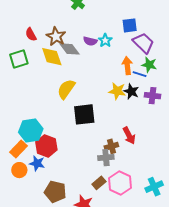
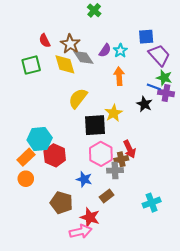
purple semicircle: (90, 41) -> (105, 50), turned -72
orange arrow: (127, 66) -> (119, 76), moved
yellow star: (117, 91) -> (114, 113), moved, turned 30
purple cross: (152, 96) -> (166, 93), moved
red arrow: (129, 136) -> (130, 149), moved
blue star: (37, 163) -> (84, 179), moved
pink hexagon: (120, 183) -> (101, 154), moved
cyan cross: (154, 187) -> (152, 203), moved

